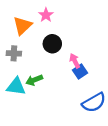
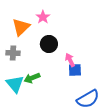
blue square: (80, 72) -> (75, 70), turned 32
cyan triangle: (16, 86) -> (15, 84), turned 42

